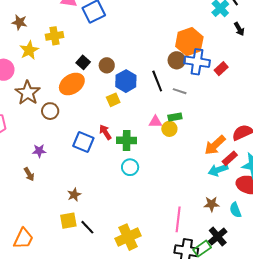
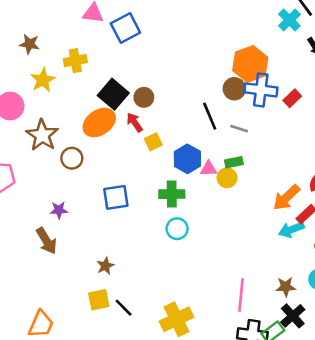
black square: (83, 62) -> (113, 94), size x1.6
blue hexagon: (126, 81) -> (187, 159), moved
red arrow: (105, 132) -> (135, 122), moved
blue square: (83, 142) -> (116, 197), turned -30
brown arrow: (29, 174) -> (46, 241), size x1.5
brown star: (211, 204) -> (286, 287), moved

